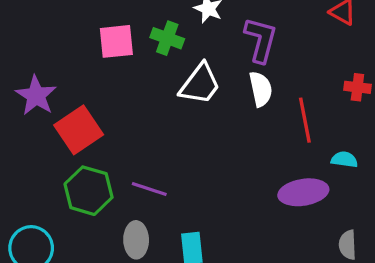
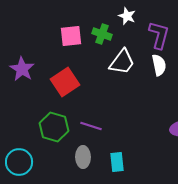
red square: (79, 130) -> (65, 82), moved

